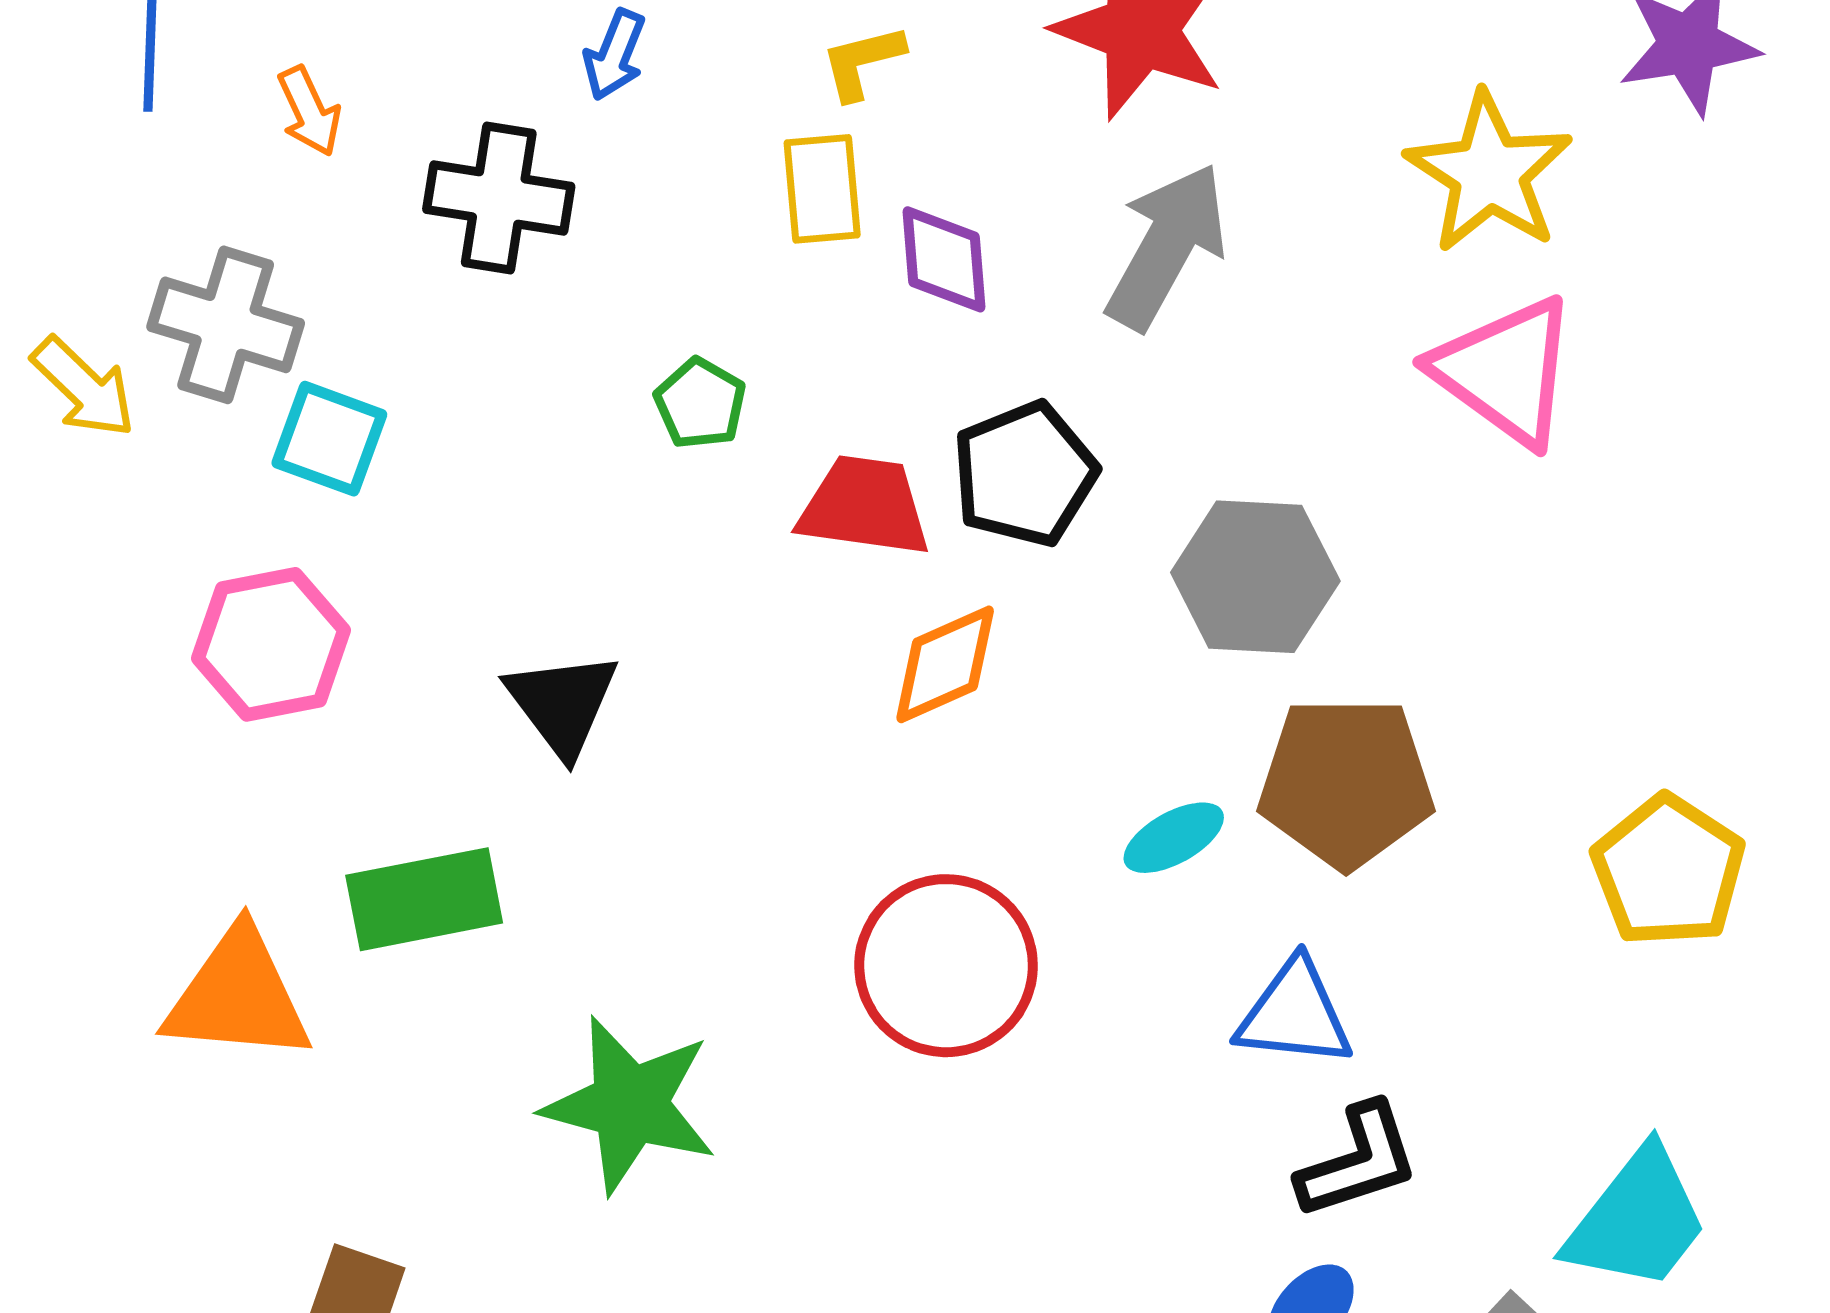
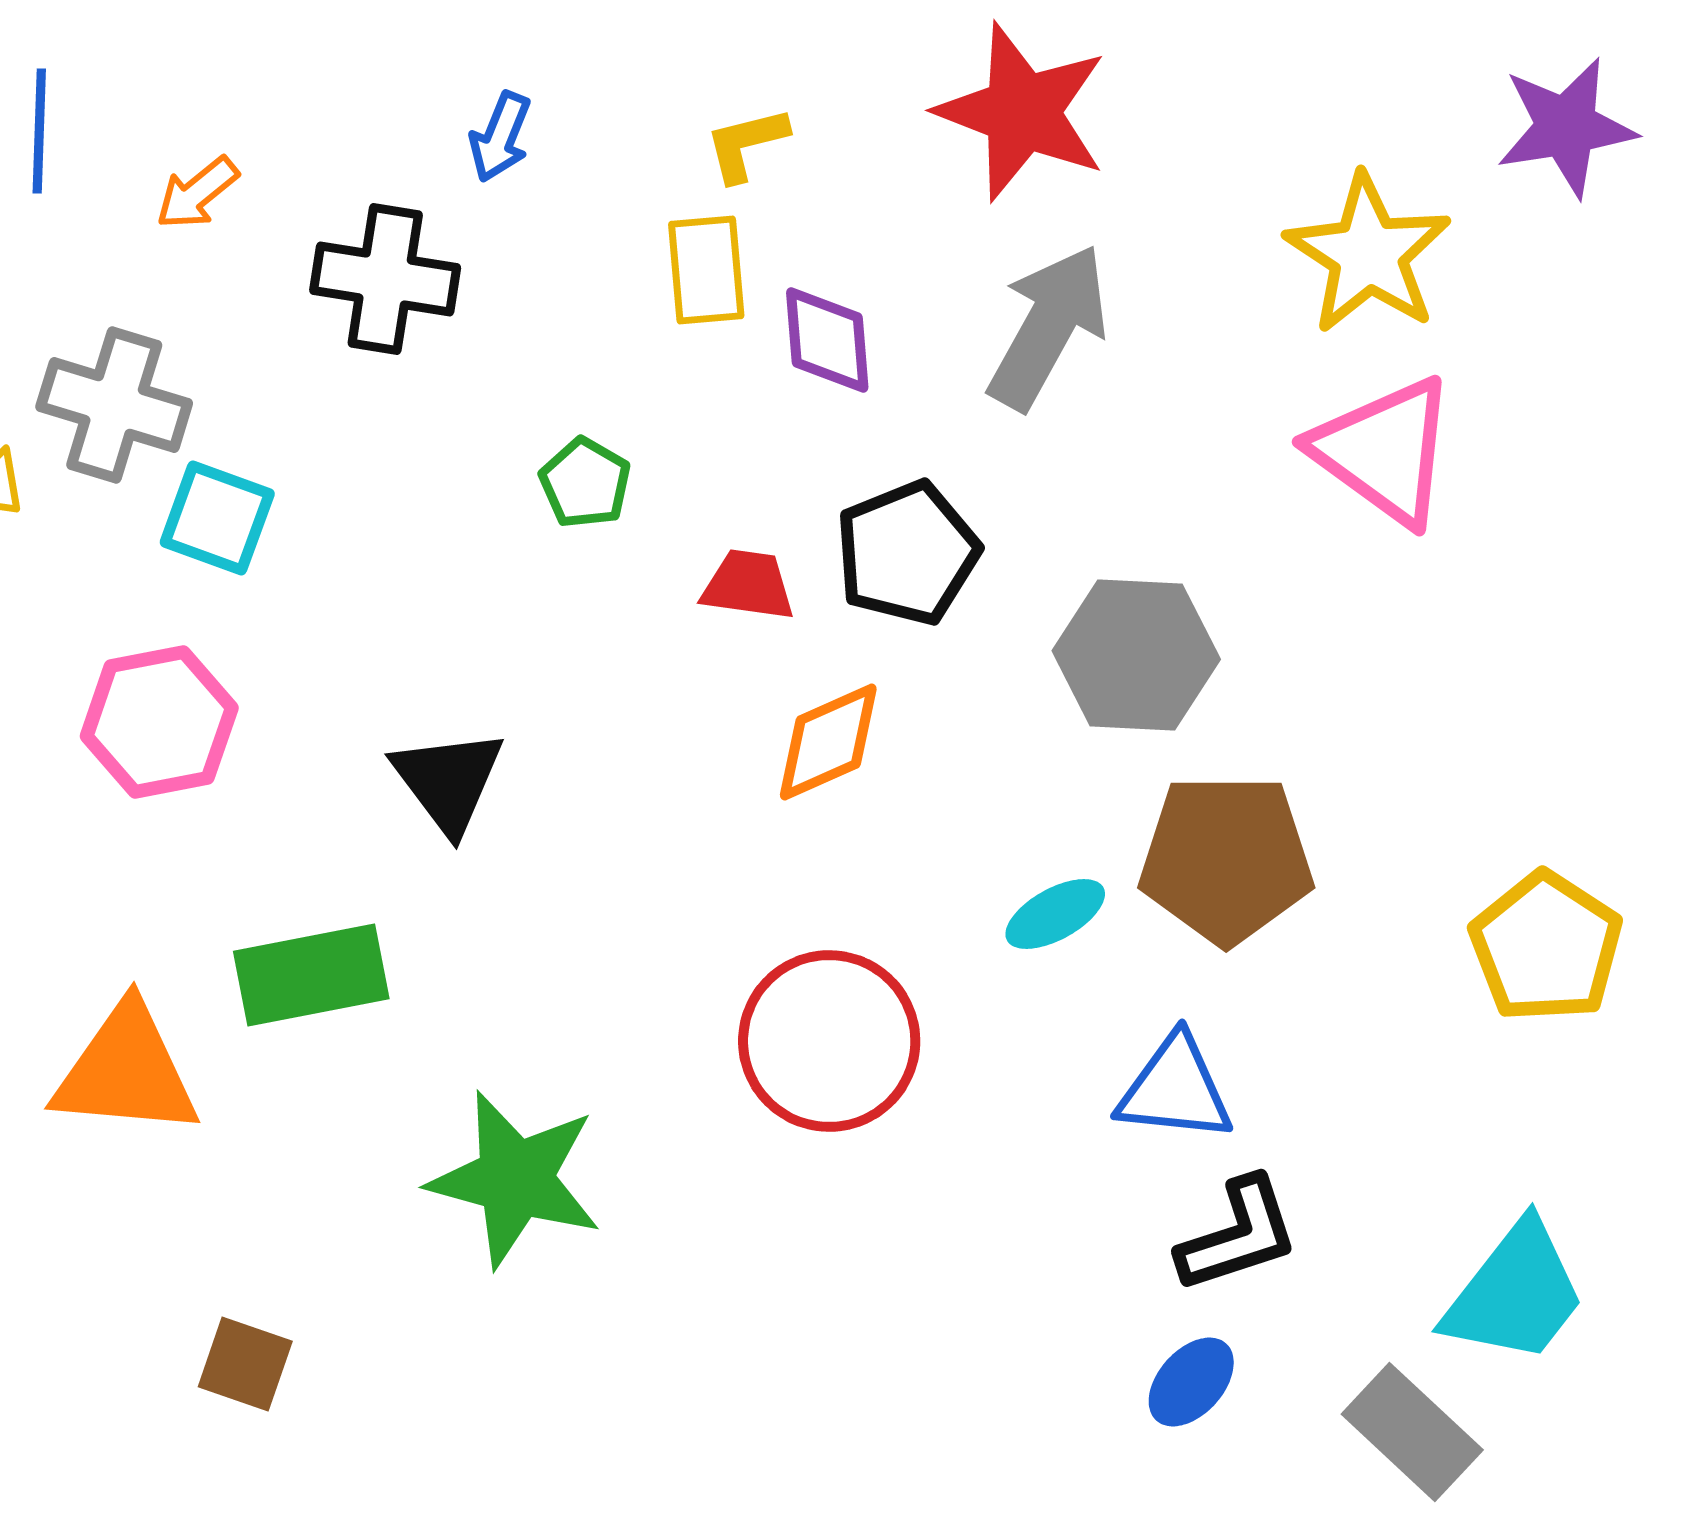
orange arrow: (309, 111) -> (197, 193), turned 76
red trapezoid: (864, 506) -> (748, 585), size x0.7

